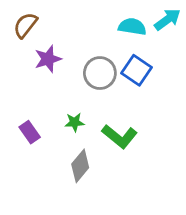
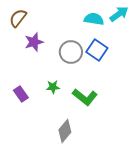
gray diamond: (80, 166) -> (65, 131), moved

